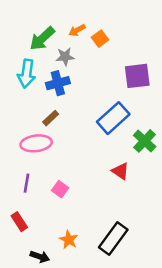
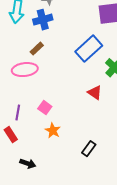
purple line: (26, 183) -> (18, 113), moved
black rectangle: (113, 239) -> (89, 149), size x0.6
orange star: (69, 240) -> (53, 131), moved

